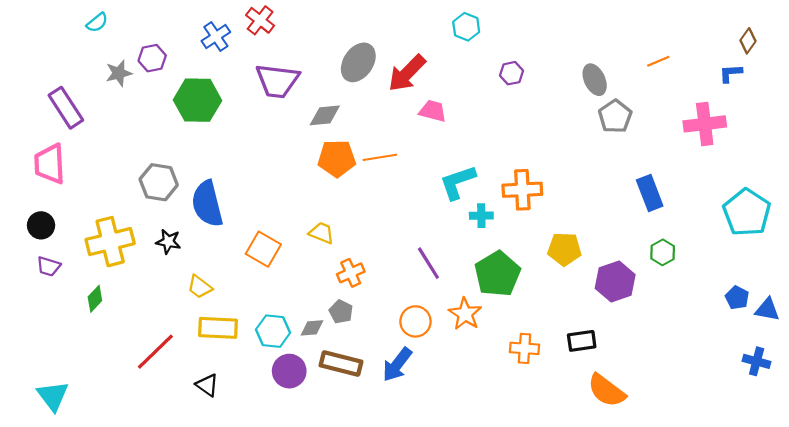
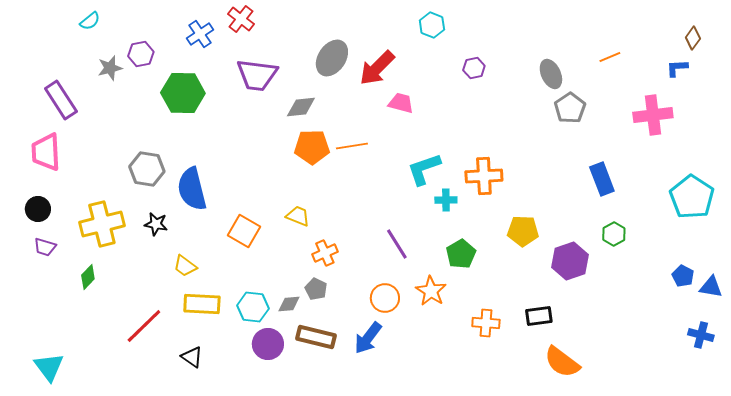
green pentagon: (498, 274) -> (461, 254), size x0.7

